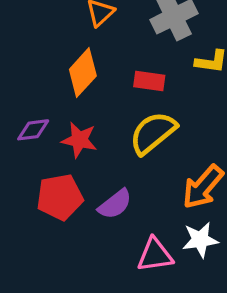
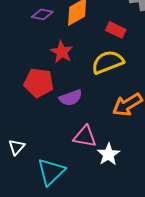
purple diamond: (33, 130) -> (42, 14), moved
white star: (200, 240) -> (108, 154), moved, turned 30

